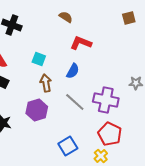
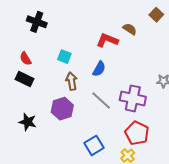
brown semicircle: (66, 17) -> (130, 29), moved
brown square: (129, 18) -> (156, 15), turned -32

